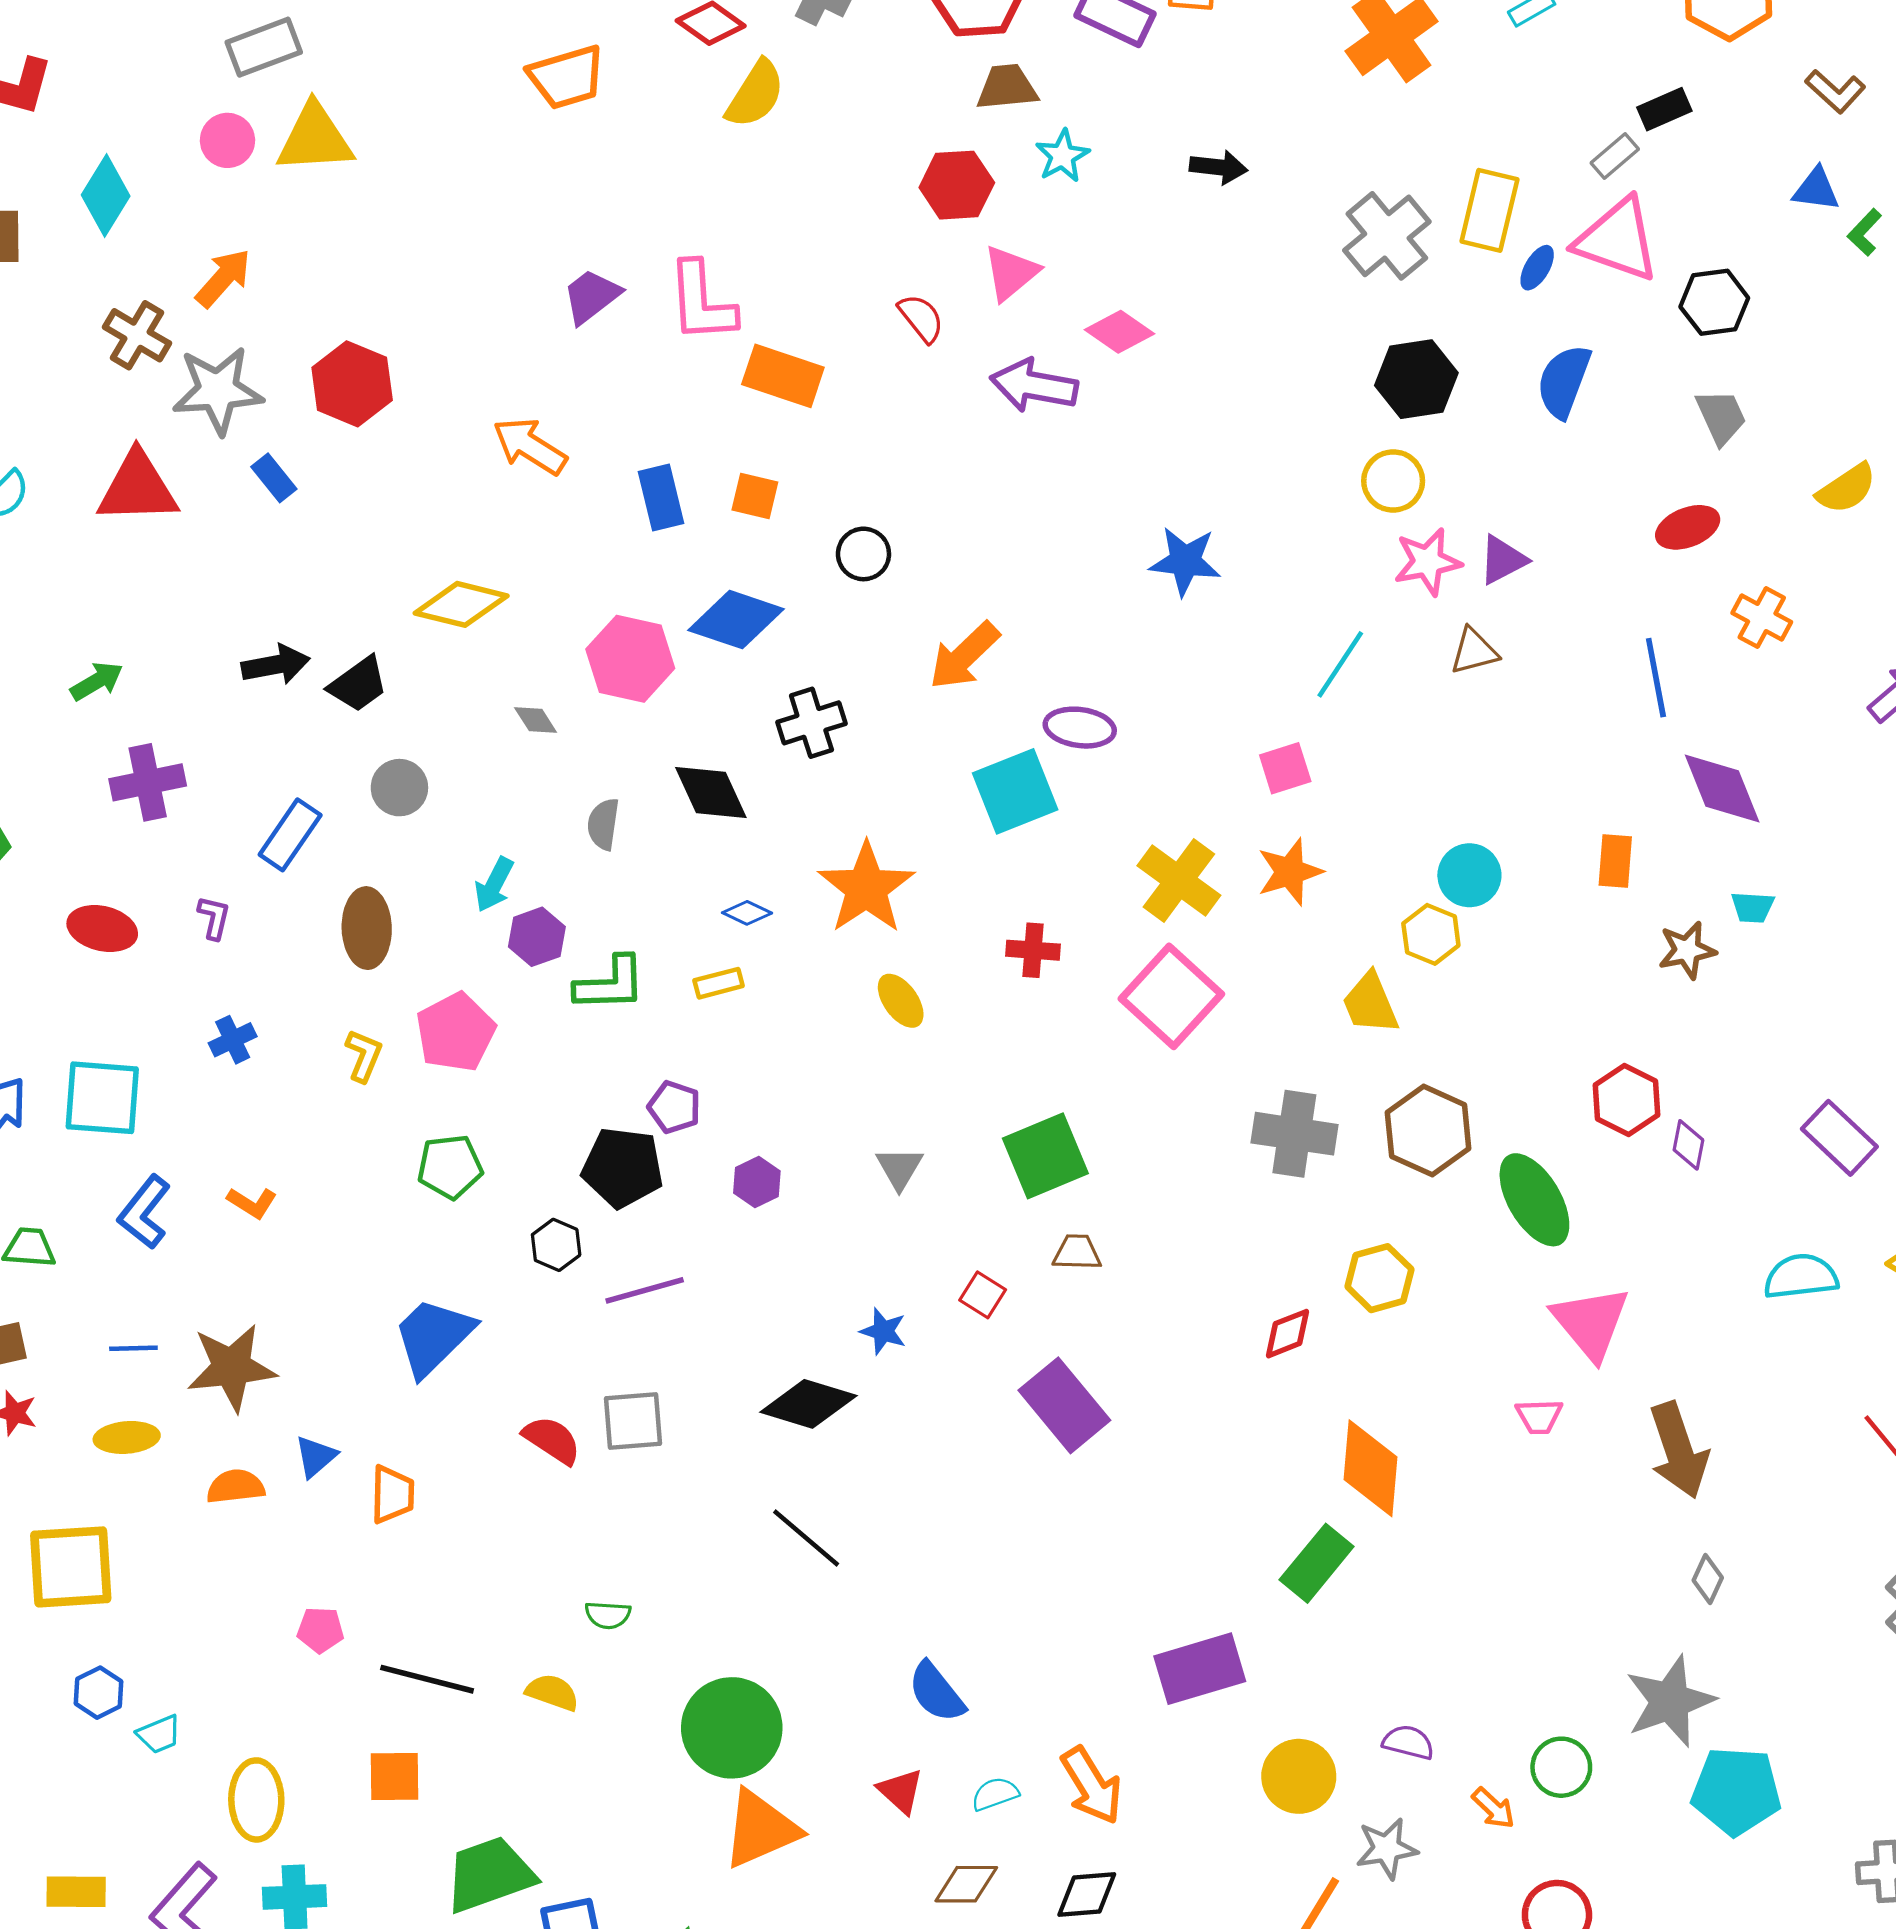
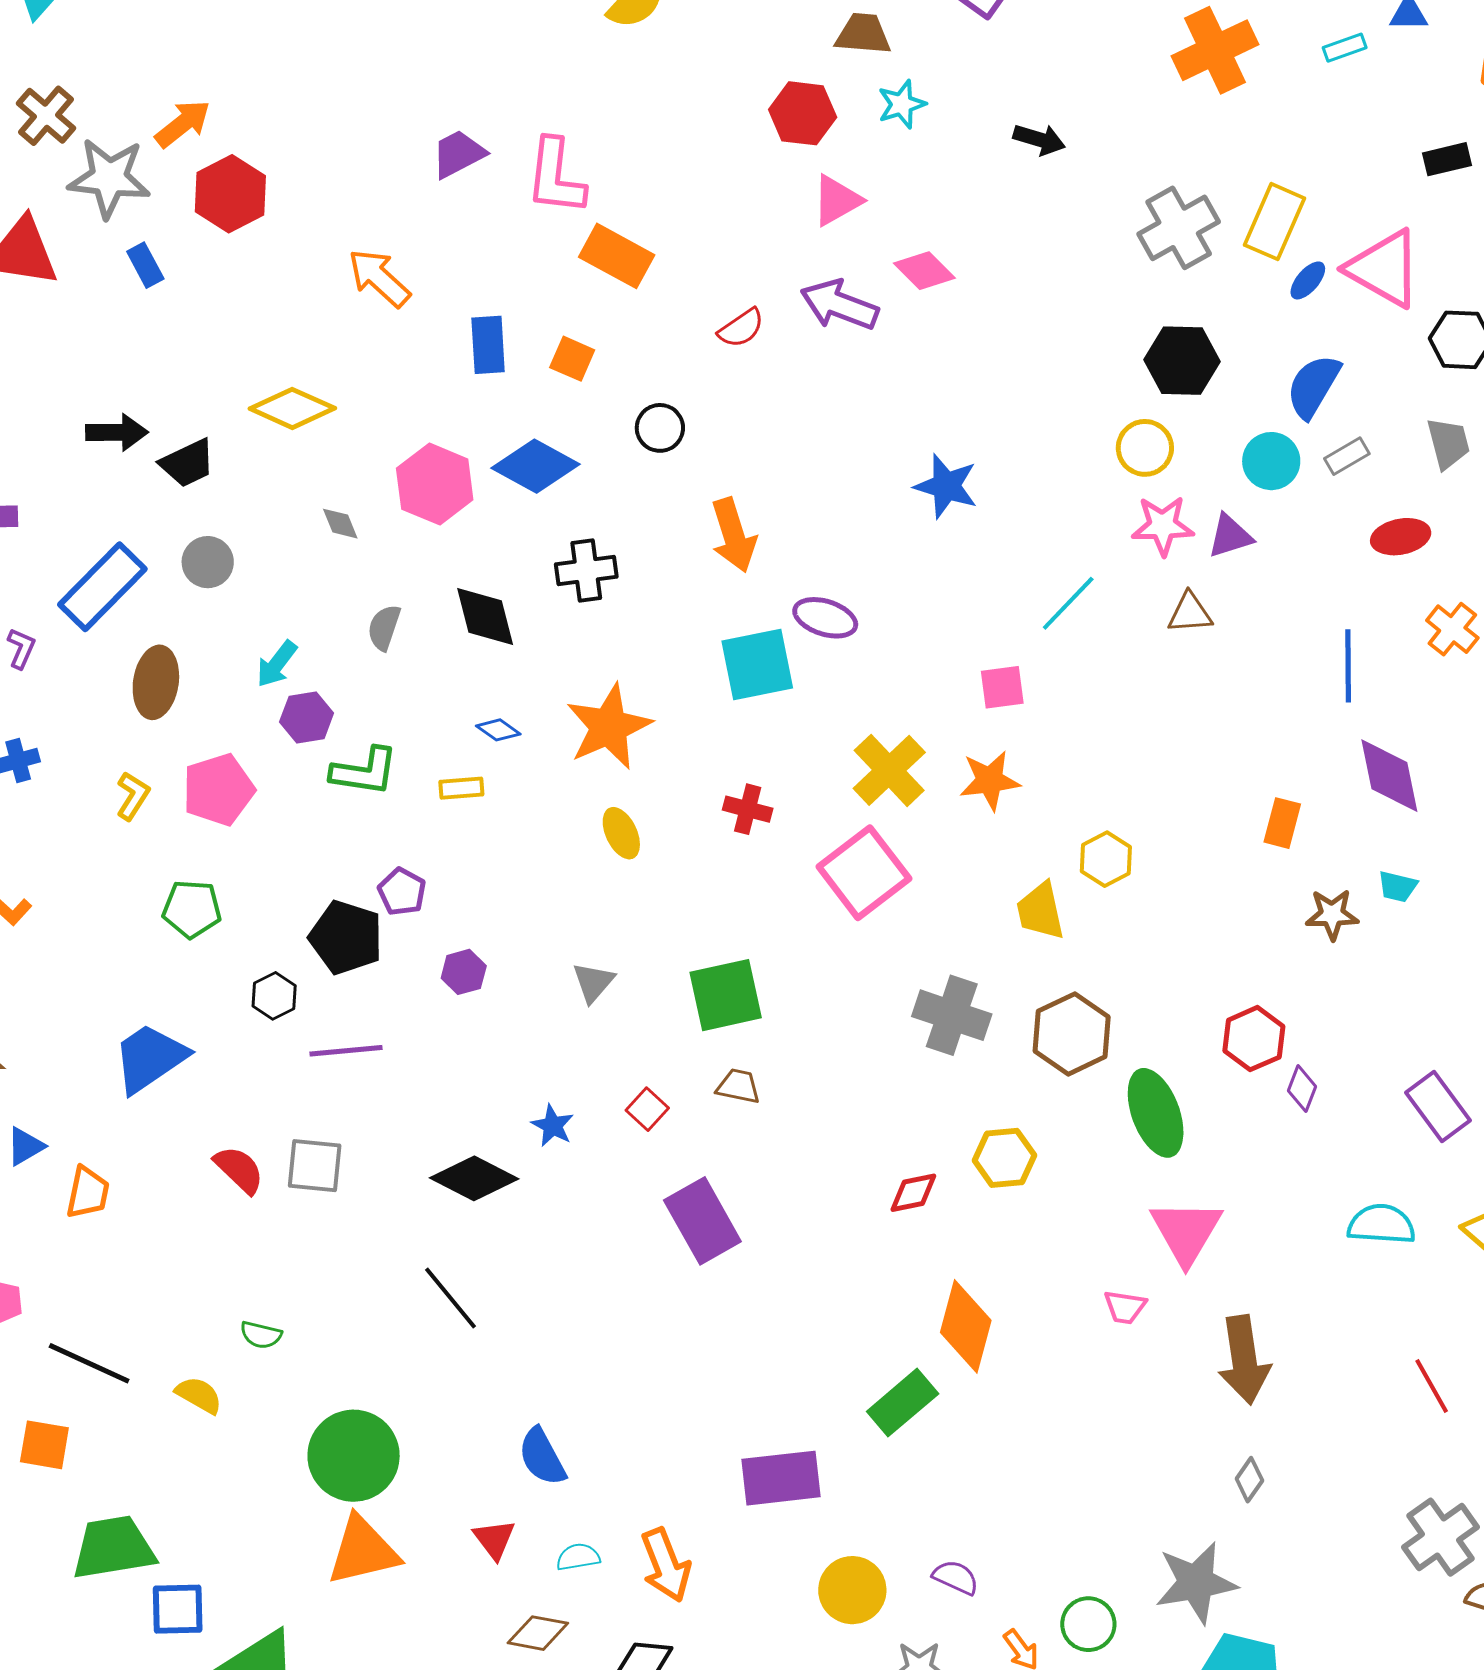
gray rectangle: (1615, 156) -> (1347, 456), moved
orange arrow: (223, 278) -> (183, 124), moved
red semicircle: (921, 318) -> (741, 328), moved, turned 84
orange arrow: (964, 656) -> (734, 535), turned -74
blue rectangle: (290, 835) -> (102, 587), size x1.4
cyan circle: (1469, 875) -> (1271, 461), moved

